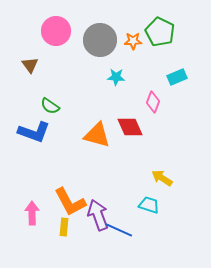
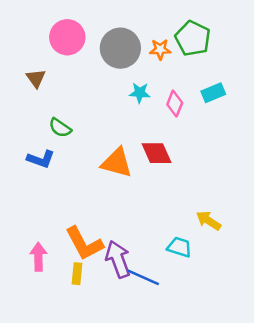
pink diamond: (153, 102) -> (175, 104), moved
blue L-shape: (34, 132) -> (41, 159), size x0.7
yellow arrow: (162, 178) -> (208, 221), moved

